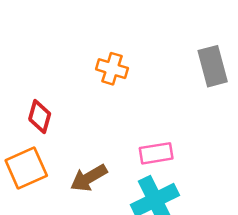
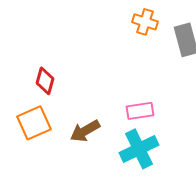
orange cross: (112, 69) -> (145, 22), moved

